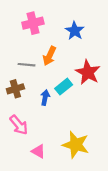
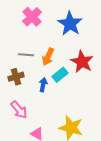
pink cross: (33, 23) -> (32, 17), turned -30
blue star: (75, 31) -> (70, 24), size x1.4
orange arrow: (49, 56) -> (48, 57), moved

